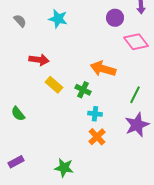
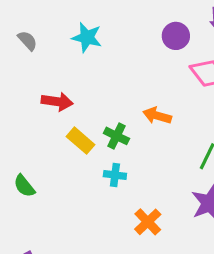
orange arrow: (103, 69) -> (157, 116), size x0.7
green cross: (83, 90) -> (116, 136), moved
cyan cross: (95, 114) -> (115, 175), moved

